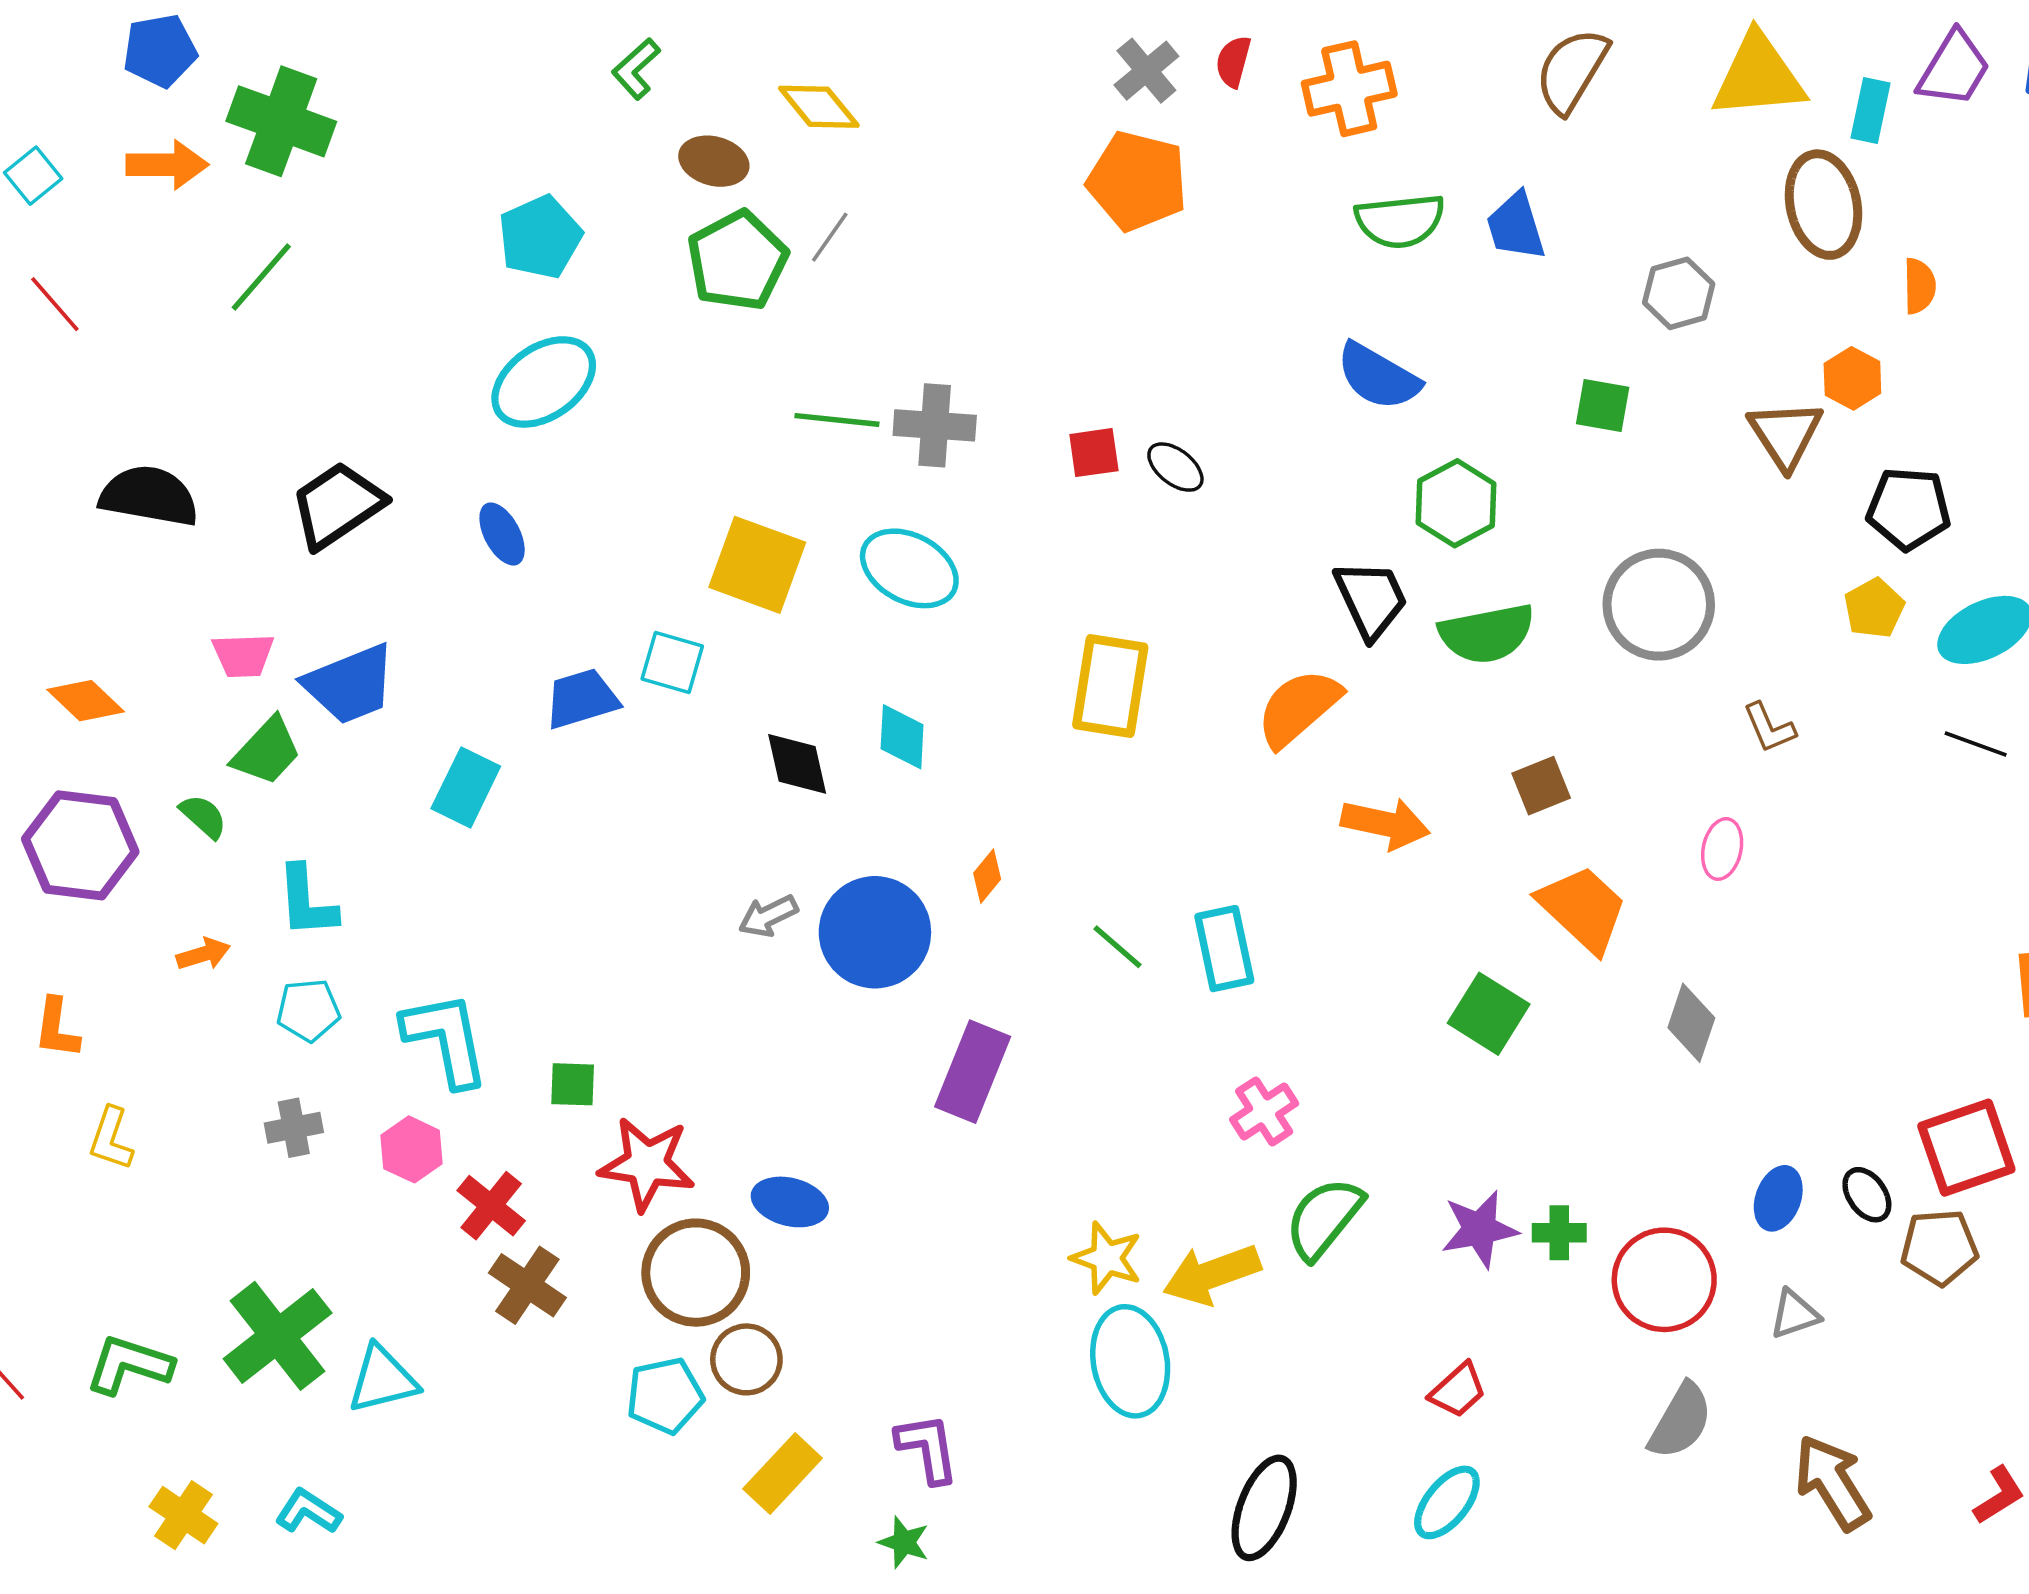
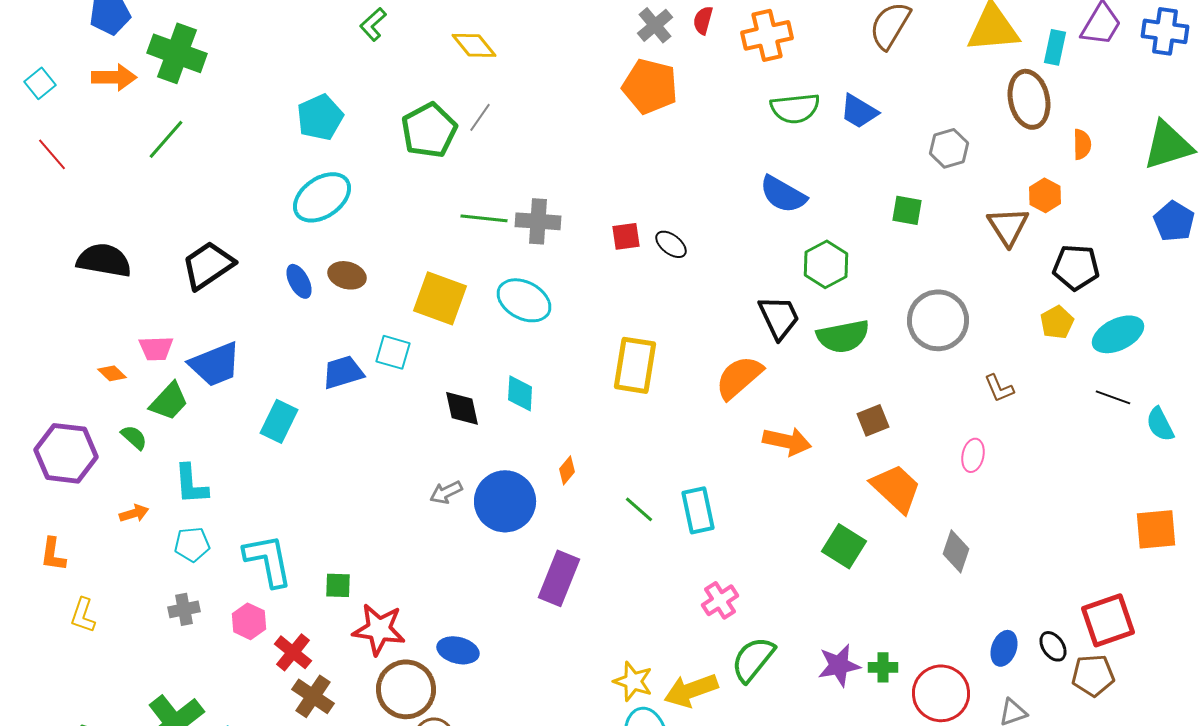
brown ellipse: (714, 161) -> (347, 275), moved
blue trapezoid: (1516, 226) -> (859, 111), turned -42
orange diamond: (86, 701) -> (112, 373), moved, size x0.7

